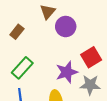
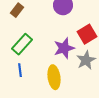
gray star: (90, 85) -> (86, 60), turned -30

